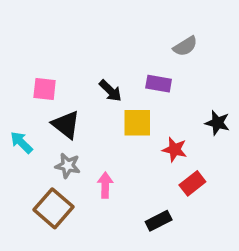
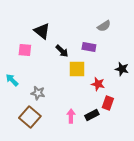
black triangle: (66, 125) -> (42, 31), moved
red rectangle: (192, 183) -> (108, 103), turned -32
pink arrow: (105, 185) -> (71, 116), moved
black rectangle: (159, 221) -> (92, 115), moved

